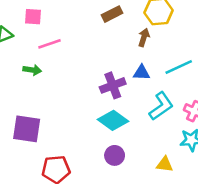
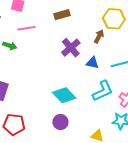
brown rectangle: (112, 14) -> (62, 15), moved
purple cross: (113, 85) -> (71, 48), moved, turned -30

